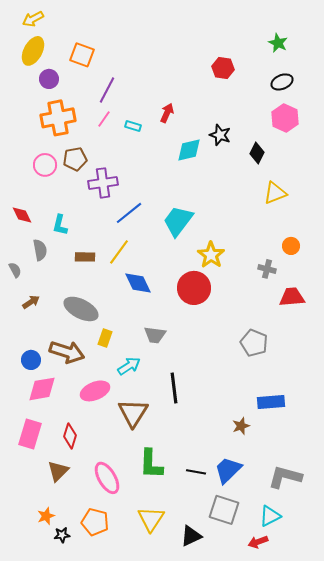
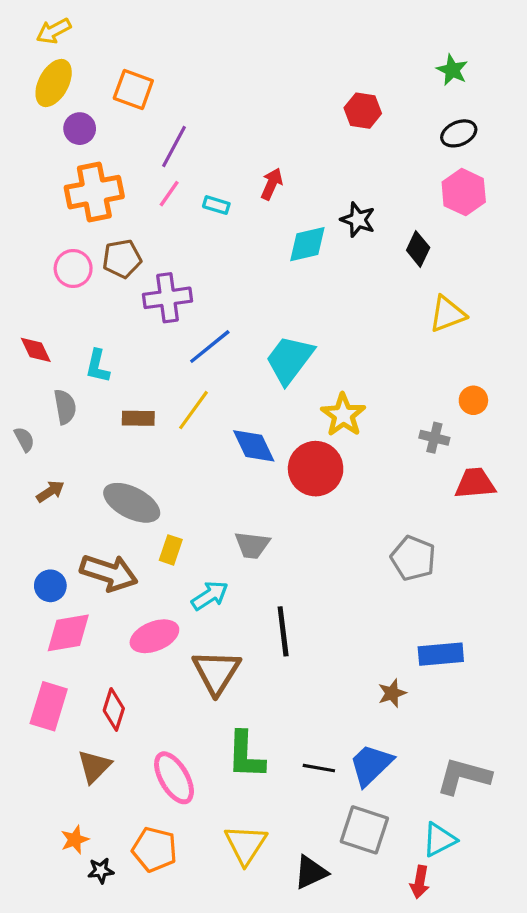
blue diamond: (138, 283) -> (254, 446), moved
red arrow: (258, 542) -> (420, 882), turned -60

